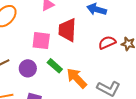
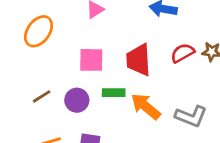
red trapezoid: (67, 30) -> (139, 60), moved
green rectangle: (55, 66) -> (114, 93), turned -35

